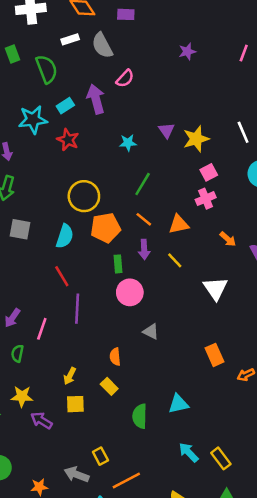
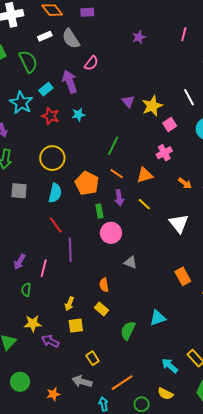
cyan star: (33, 120) -> (21, 103), turned -30
cyan star: (128, 143) -> (78, 114), moved
pink square: (209, 172) -> (170, 125), moved
yellow circle: (84, 196) -> (52, 158), moved
orange pentagon: (106, 228) -> (87, 183), turned -30
green semicircle: (140, 416) -> (128, 330), turned 30
cyan arrow: (189, 452) -> (170, 366), moved
yellow rectangle: (100, 456) -> (93, 358), moved

